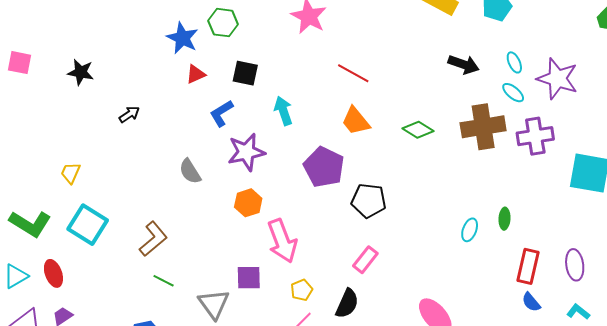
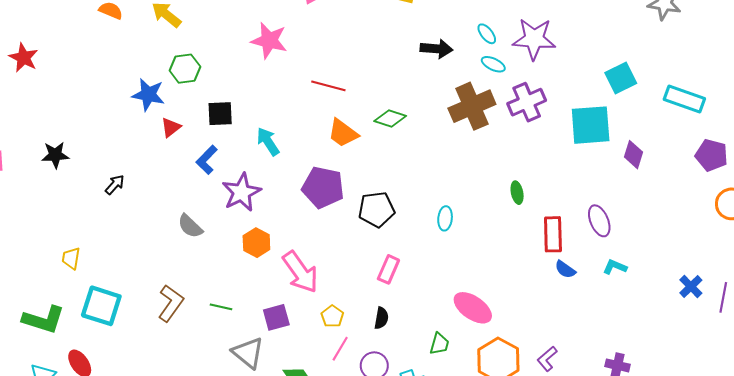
green diamond: (418, 130) -> (390, 118), moved
cyan ellipse: (470, 230) -> (445, 218), moved
green line: (164, 281) -> (221, 307), moved
black semicircle: (347, 304) -> (381, 318), size x0.7

